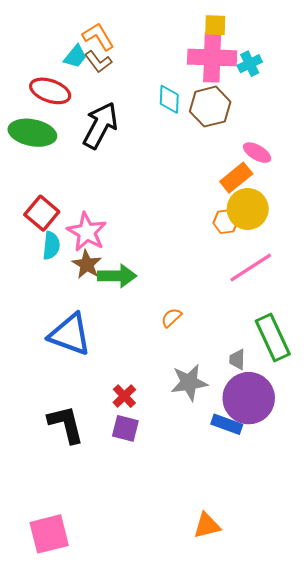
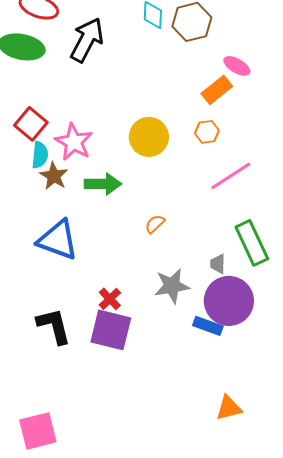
yellow circle: (248, 209) -> (149, 137), moved
brown star: (87, 264) -> (54, 176), moved
purple square: (125, 428) -> (111, 330), size x1.6
orange triangle: (207, 526) -> (229, 408), moved

